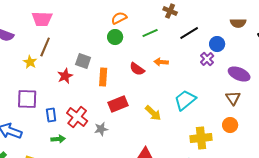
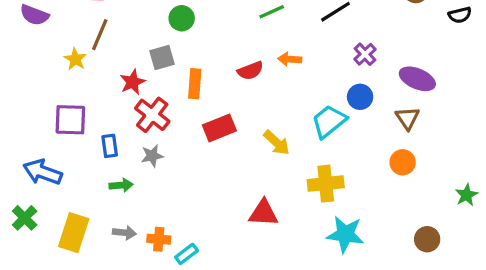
green circle: (115, 37) -> (182, 18), moved
blue circle: (217, 44) -> (360, 97), moved
gray square: (83, 61) -> (162, 58), turned -35
red semicircle: (137, 69) -> (250, 71), turned -56
red cross: (77, 117) -> (152, 115), moved
gray star: (101, 129) -> (152, 156), moved
yellow cross: (201, 138) -> (326, 184), moved

